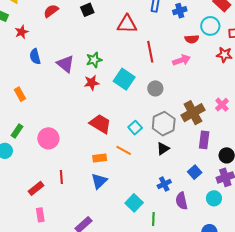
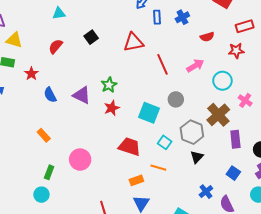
cyan circle: (210, 26) -> (222, 81), moved
red semicircle: (192, 39) -> (207, 37), moved
cyan square: (124, 79) -> (149, 113), moved
pink circle: (48, 138) -> (80, 160), moved

